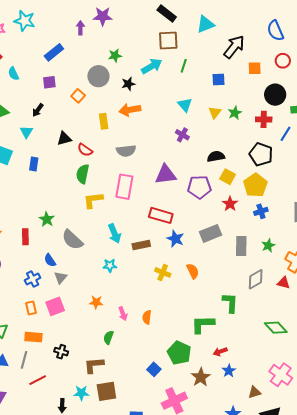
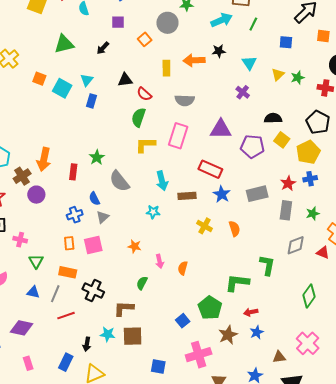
black star: (128, 84) -> (219, 51), moved
cyan triangle: (26, 132) -> (87, 80), moved
red star: (230, 204) -> (288, 183), moved
green diamond: (276, 328) -> (309, 296), turned 70
black cross: (61, 352) -> (93, 290), size x1.5

